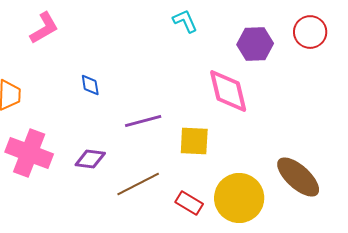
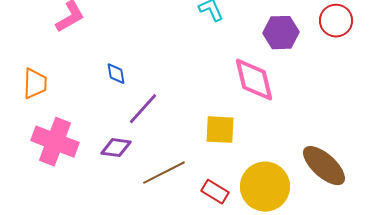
purple line: (143, 121) -> (143, 109), moved, turned -33

